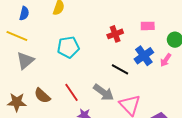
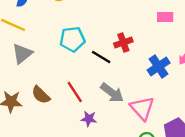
red cross: (115, 34) -> (123, 43), moved
blue cross: (144, 56) -> (159, 67), moved
black line: (120, 69) -> (101, 57), moved

